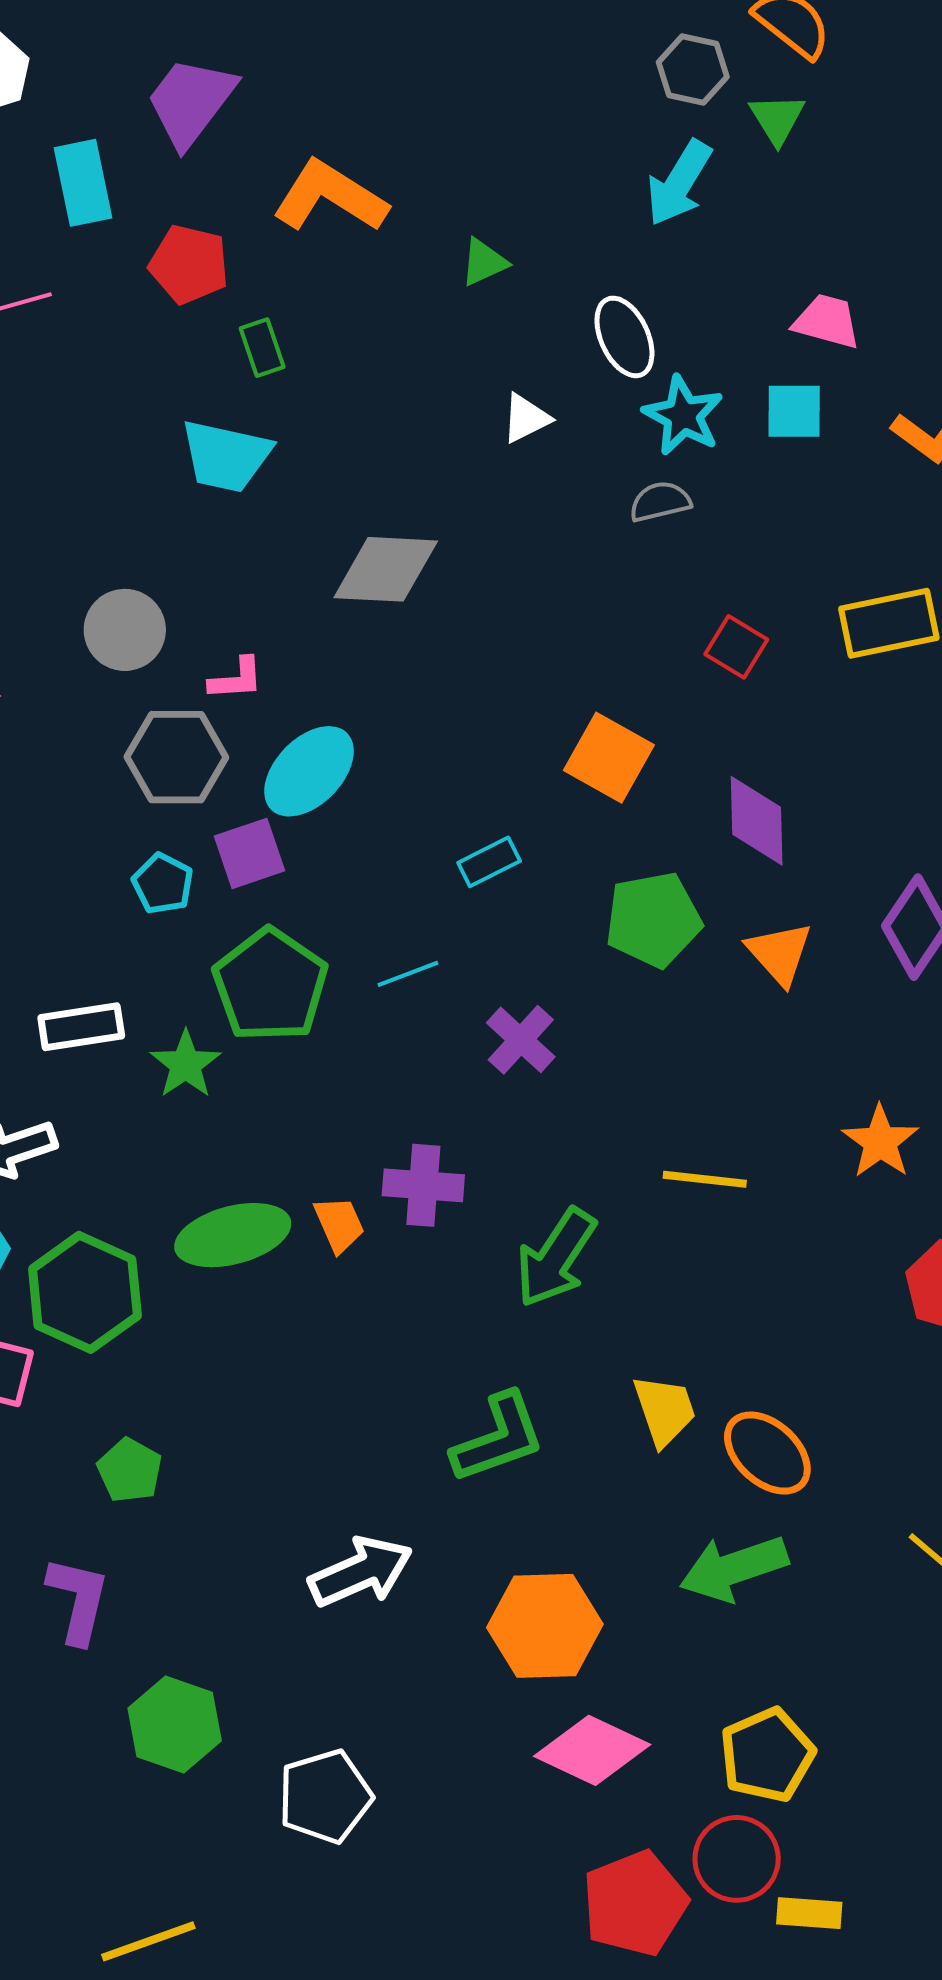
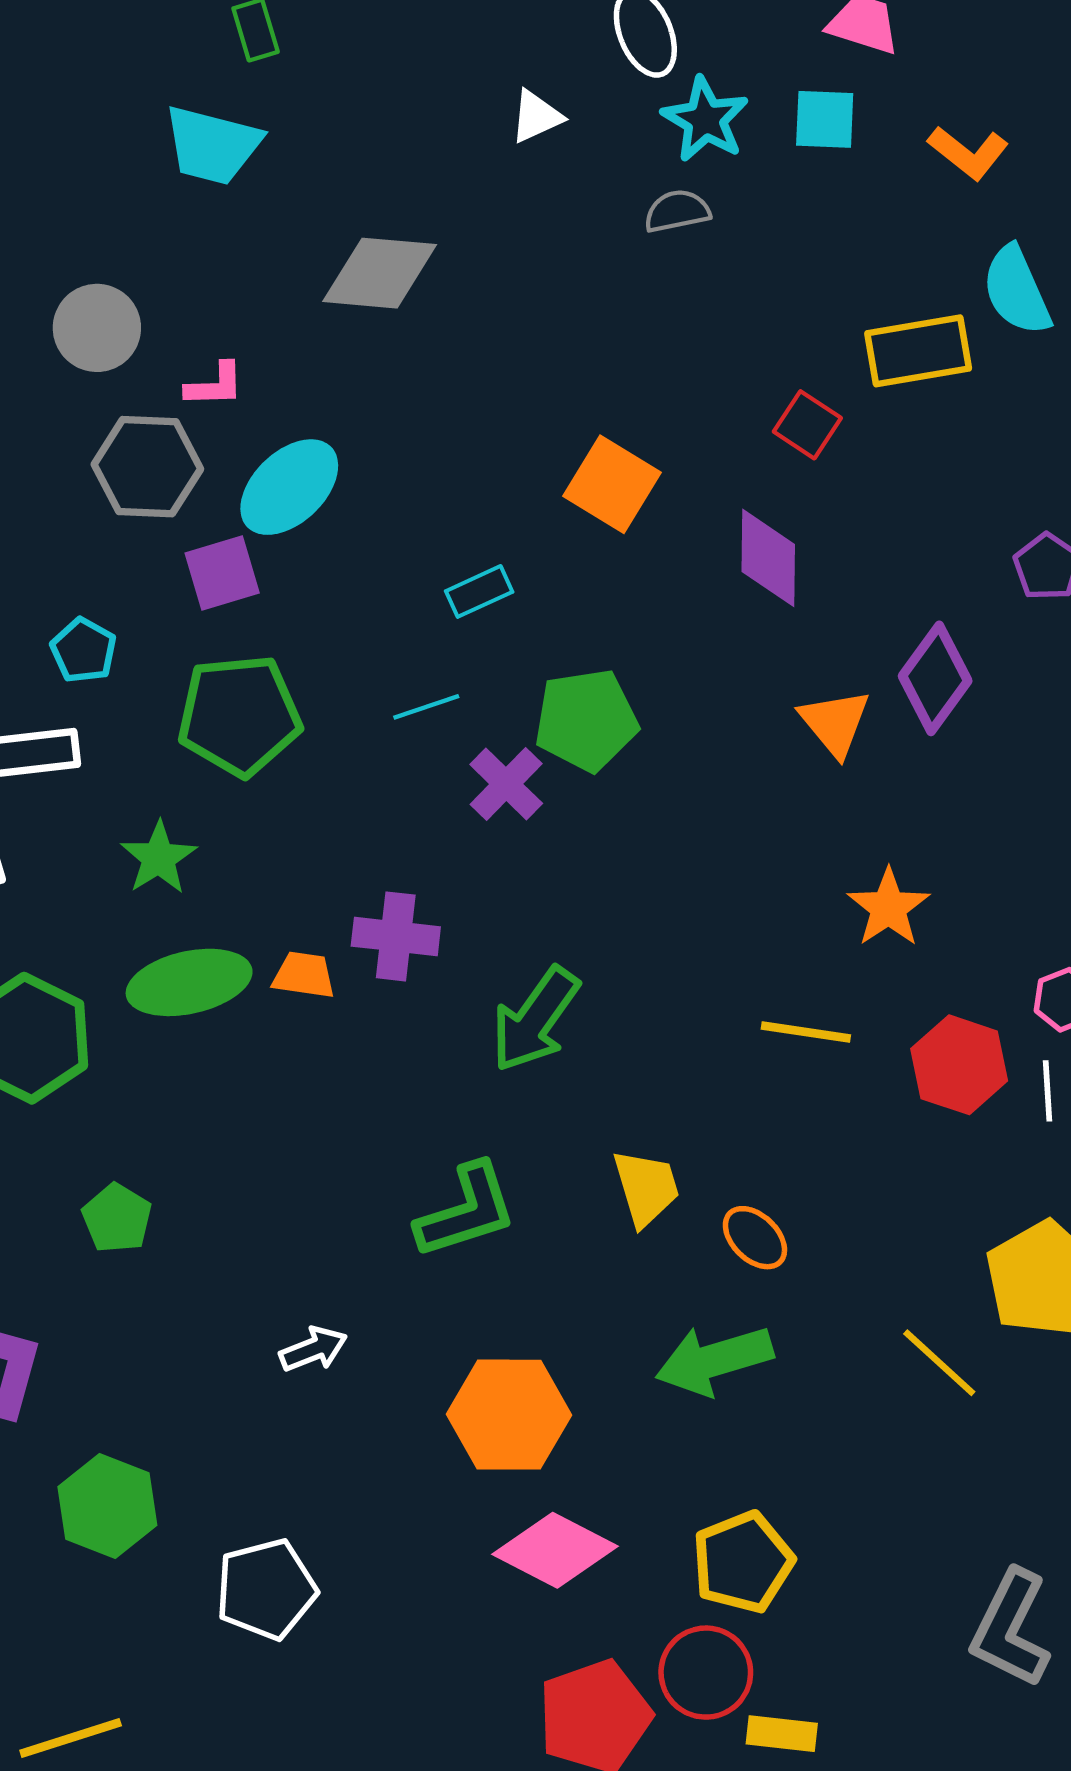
red square: (736, 647) -> (807, 425), moved
cyan pentagon: (163, 884) -> (84, 650), moved
green pentagon: (653, 920) -> (586, 720), moved
orange triangle: (779, 953) -> (835, 723), moved
cyan line: (408, 974) -> (426, 707), moved
green pentagon: (270, 985) -> (239, 715), turned 30
green star: (186, 1064) -> (159, 858), moved
yellow line: (705, 1179) -> (806, 1032), moved
orange trapezoid: (339, 1224) -> (304, 975), turned -60
orange ellipse: (767, 1453) -> (755, 1238), size x0.7
green pentagon: (130, 1470) -> (117, 1218), moved
white arrow: (361, 1572) -> (313, 1349), size x0.6

